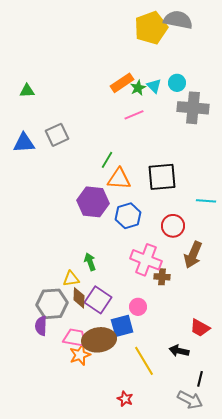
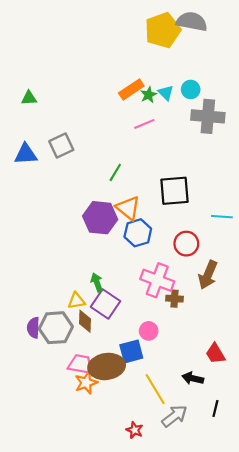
orange triangle: (119, 179) -> (128, 208), moved, turned 35
purple square: (98, 300) -> (105, 304), moved
purple semicircle: (41, 326) -> (33, 328), moved
red trapezoid: (200, 328) -> (215, 354), turned 30
gray arrow: (190, 400) -> (174, 416), moved, turned -65

